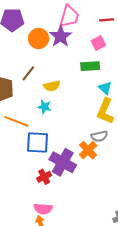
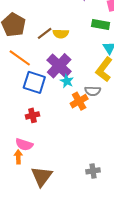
brown line: (28, 73) -> (45, 33), moved
cyan star: (44, 107) -> (67, 81), moved
purple cross: (63, 162) -> (59, 66), moved

